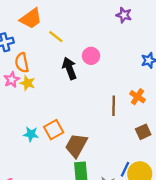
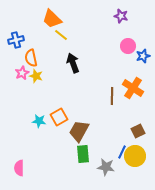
orange trapezoid: (31, 18) -> (52, 19), moved, turned 80
pink circle: (91, 56) -> (128, 46), moved
orange cross: (137, 97) -> (133, 88), size x1.5
brown square: (143, 132) -> (138, 131), moved

